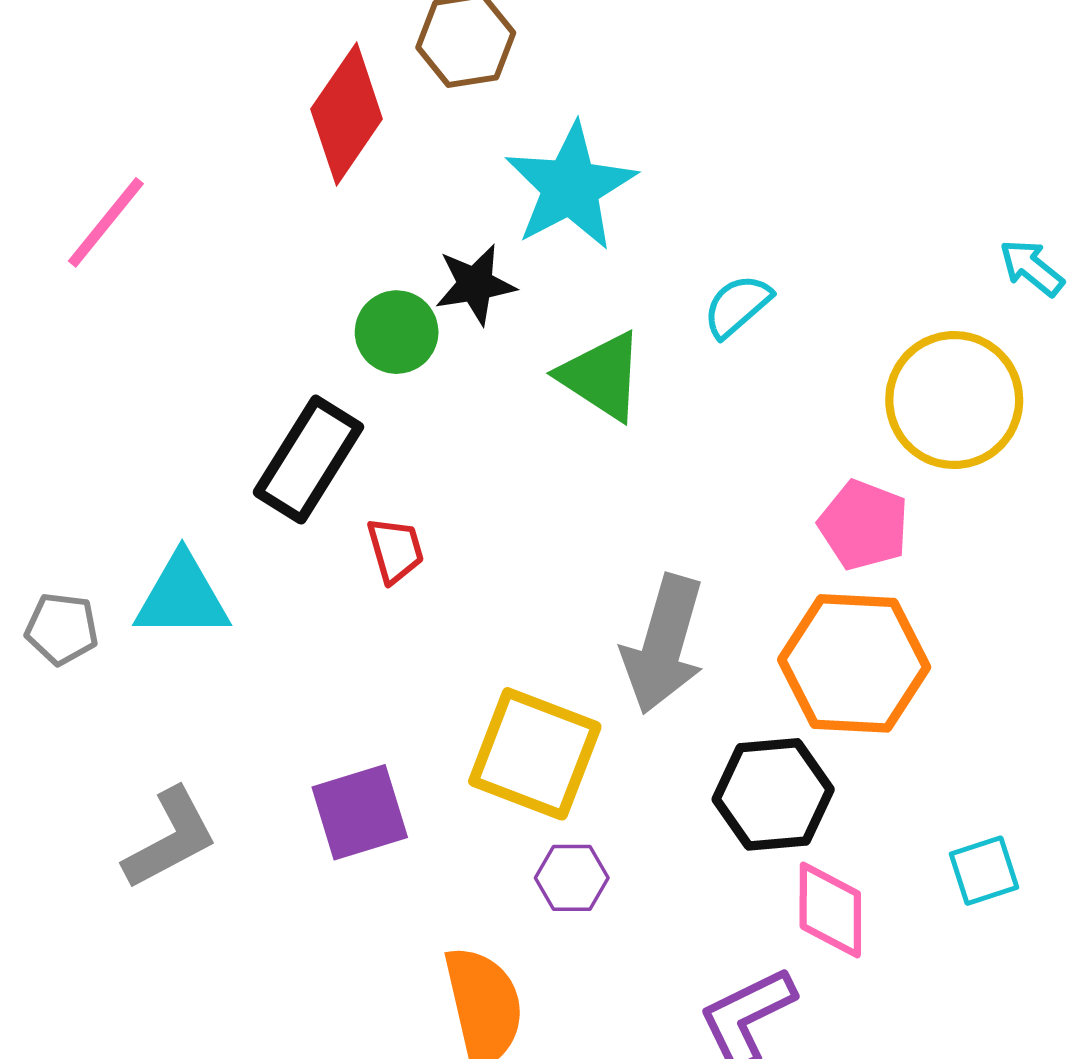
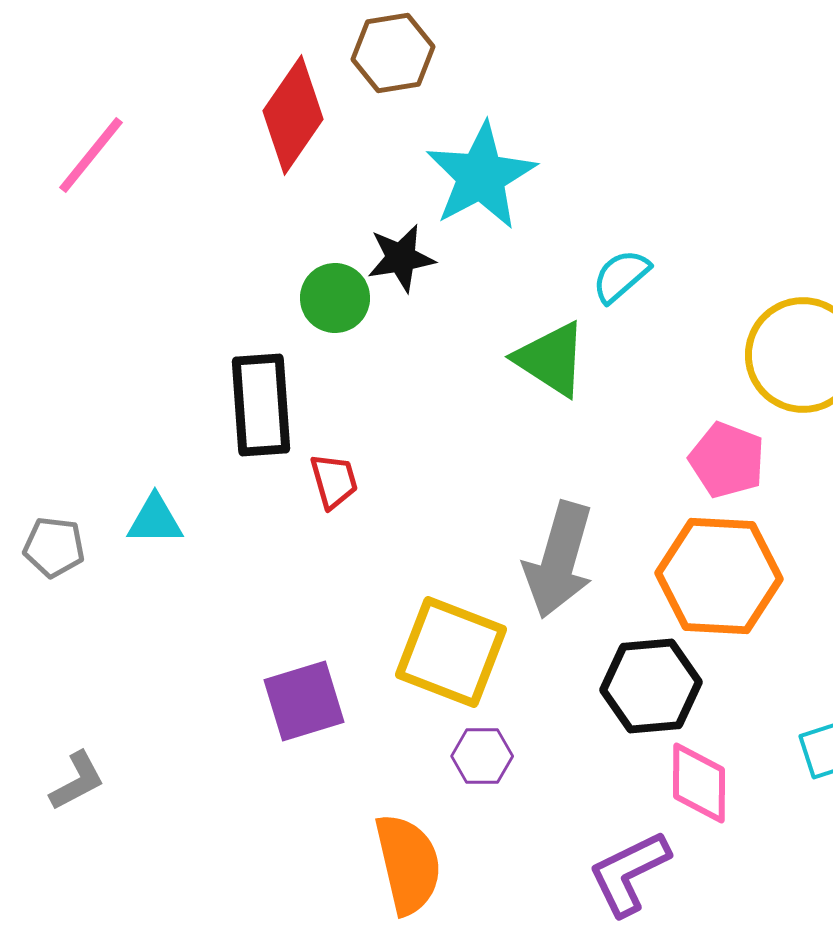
pink line: (106, 222) -> (91, 155), moved
green triangle: (602, 376) -> (551, 359), moved
black rectangle: (308, 460) -> (261, 405), turned -36
cyan triangle: (182, 597) -> (155, 520), size x0.7
gray L-shape: (170, 838) -> (77, 781), moved, size x0.7

